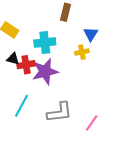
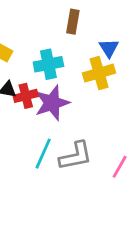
yellow cross: (82, 52) -> (99, 73), size x1.6
cyan line: (21, 106) -> (43, 154), moved

